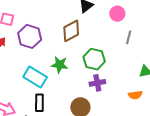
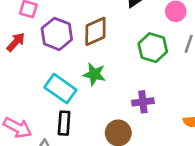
brown diamond: (71, 31) -> (95, 31), moved
green hexagon: (94, 59) -> (153, 48), moved

